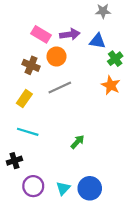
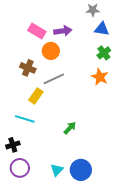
blue triangle: (97, 41) -> (102, 29), moved
brown cross: (31, 65) -> (28, 68), moved
yellow rectangle: (24, 99) -> (36, 96), moved
purple circle: (33, 186) -> (20, 168), moved

